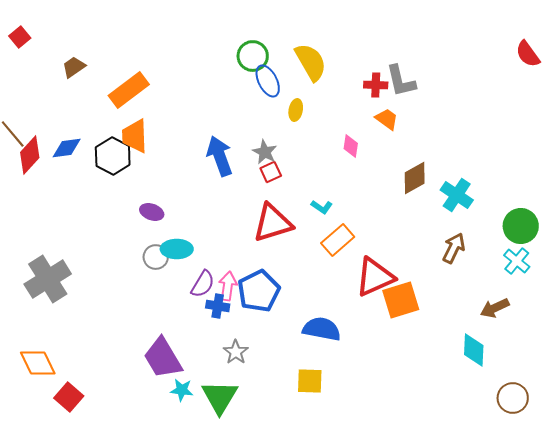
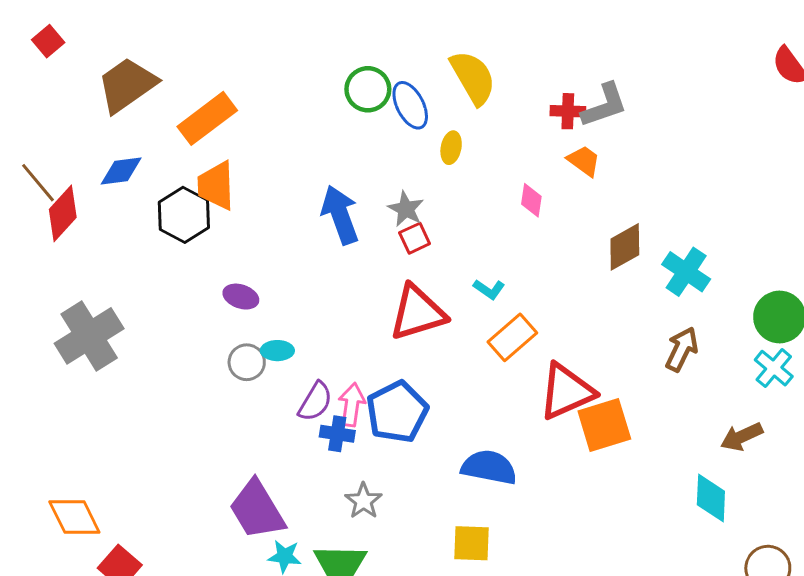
green circle: (253, 56) -> (368, 89), moved
brown trapezoid: (74, 67) -> (127, 85), size x1.8
gray L-shape: (401, 81) -> (604, 105), turned -96
blue diamond: (67, 148) -> (121, 171), moved
cyan ellipse: (177, 249) -> (277, 351), size x0.7
gray cross: (48, 279) -> (89, 336), moved

